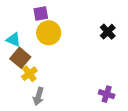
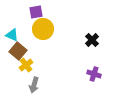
black cross: (108, 32) -> (92, 40), moved
purple cross: (107, 94) -> (94, 74), moved

